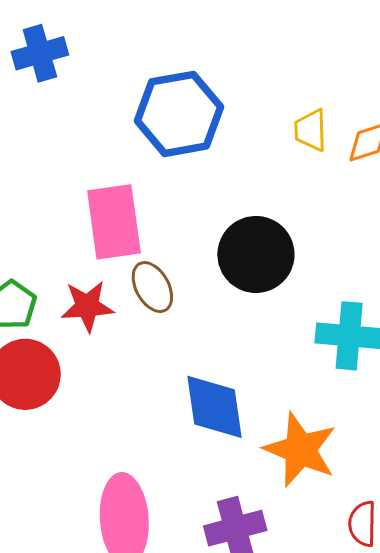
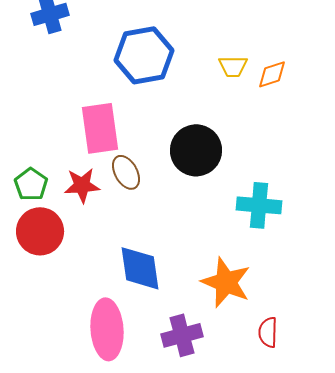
yellow trapezoid: (311, 130) -> (233, 66), turned -88
blue diamond: (215, 407) -> (140, 268), moved

